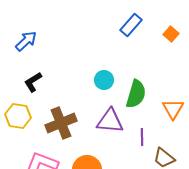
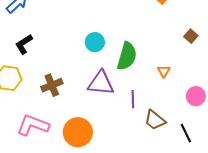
orange triangle: (173, 109) -> (164, 71), size x0.6
brown cross: (61, 123) -> (52, 85), size x0.7

